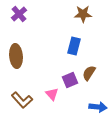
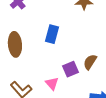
blue rectangle: (74, 46) -> (52, 34), moved

